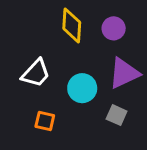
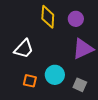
cyan circle: (82, 88) -> (55, 75), moved
gray square: (117, 115) -> (80, 85), moved

